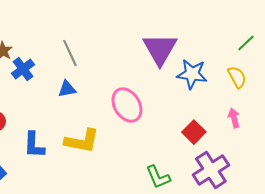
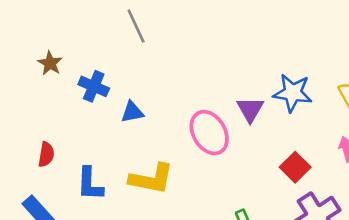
purple triangle: (160, 49) -> (250, 109), moved, size x0.6
gray line: (70, 53) -> (136, 26), moved
blue cross: (23, 69) -> (94, 86), moved, turned -30

